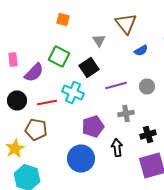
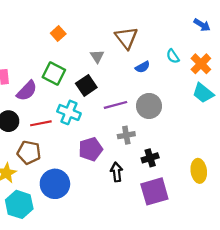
orange square: (63, 20) -> (58, 34), turned 32
gray circle: (147, 86) -> (149, 106), size x1.5
blue circle: (81, 158) -> (55, 184), moved

